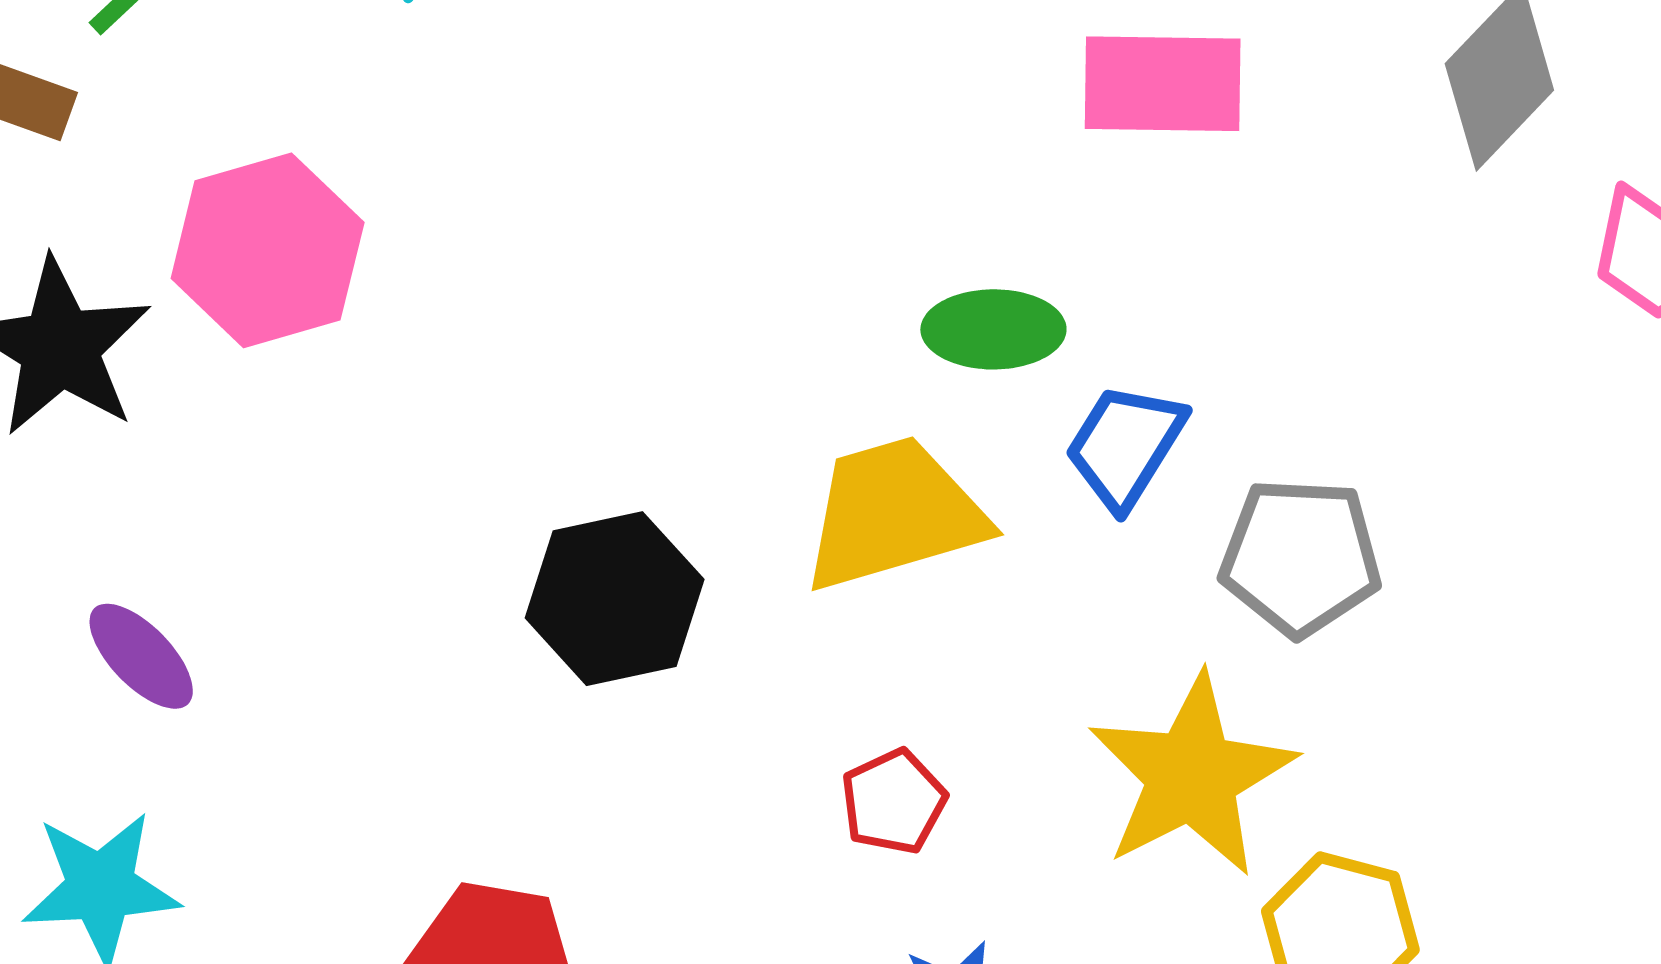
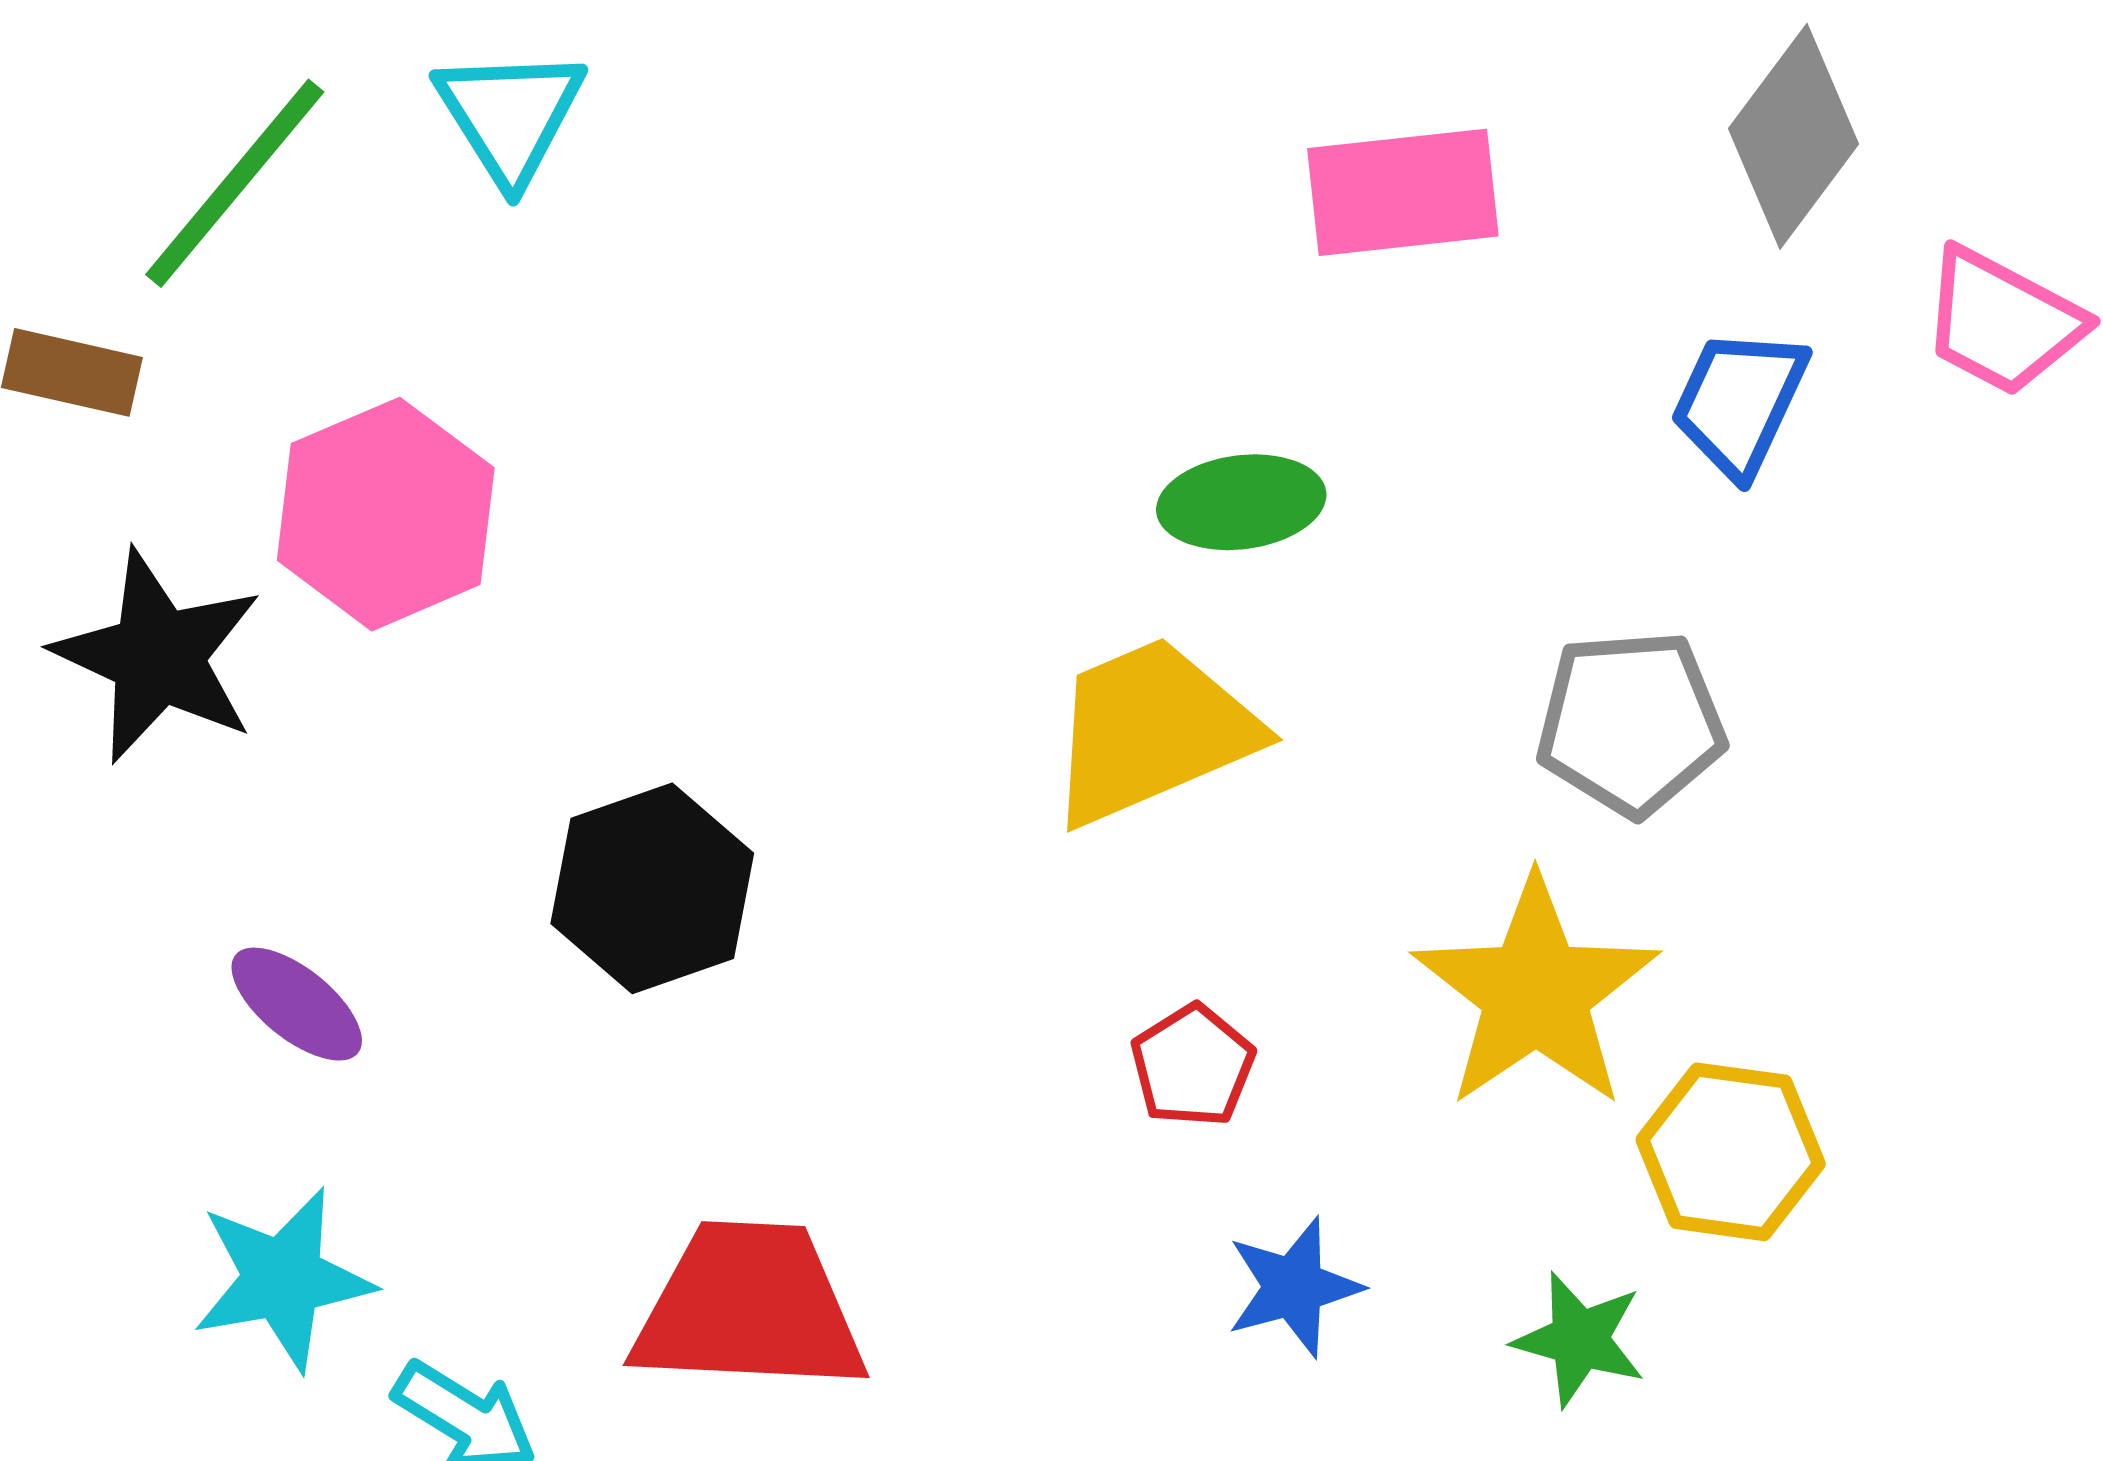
blue trapezoid: (1125, 446) -> (1739, 402), moved
black hexagon: (615, 599) -> (652, 888), moved

